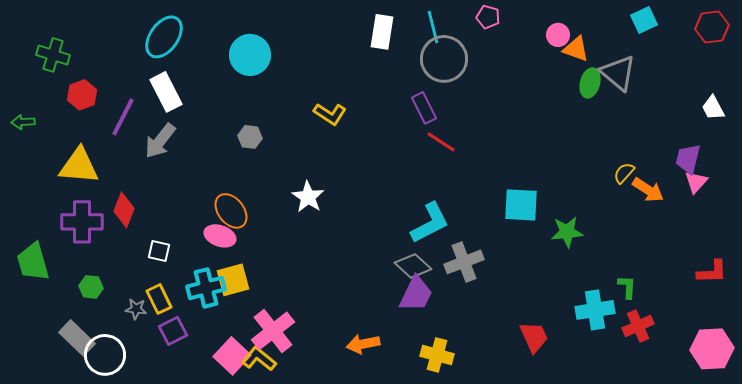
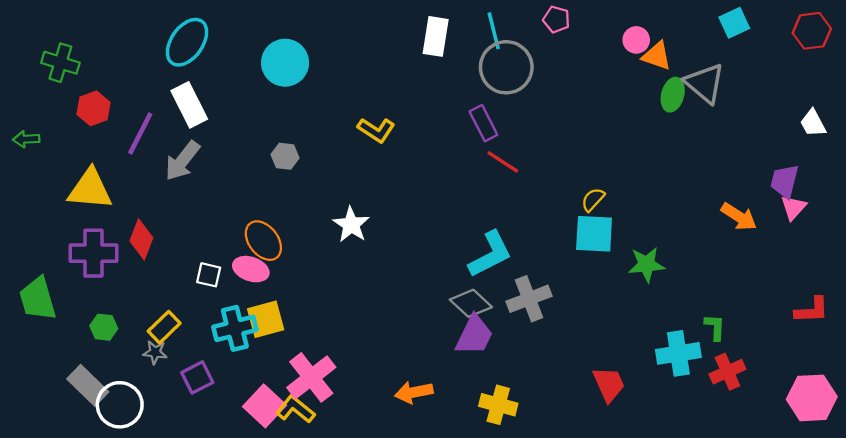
yellow semicircle: (624, 173) -> (593, 200), moved
white square: (159, 251) -> (209, 275), moved
yellow rectangle: (159, 299) -> (164, 327), moved, turned 72

